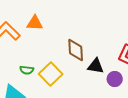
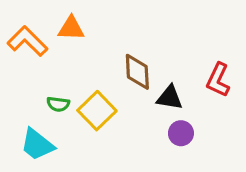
purple circle: (115, 79) -> (181, 133), moved

